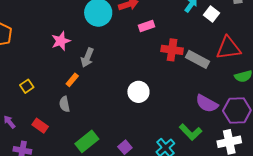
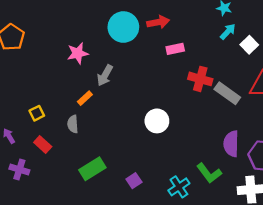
yellow square: (27, 86) -> (37, 113), moved
purple semicircle: (207, 104) -> (231, 144), turned 55

